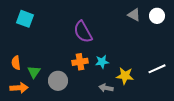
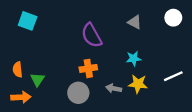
gray triangle: (134, 15) -> (135, 22), moved
cyan star: (102, 62) -> (134, 59), moved
gray circle: (58, 81) -> (78, 93), moved
gray arrow: (106, 88) -> (114, 88), moved

